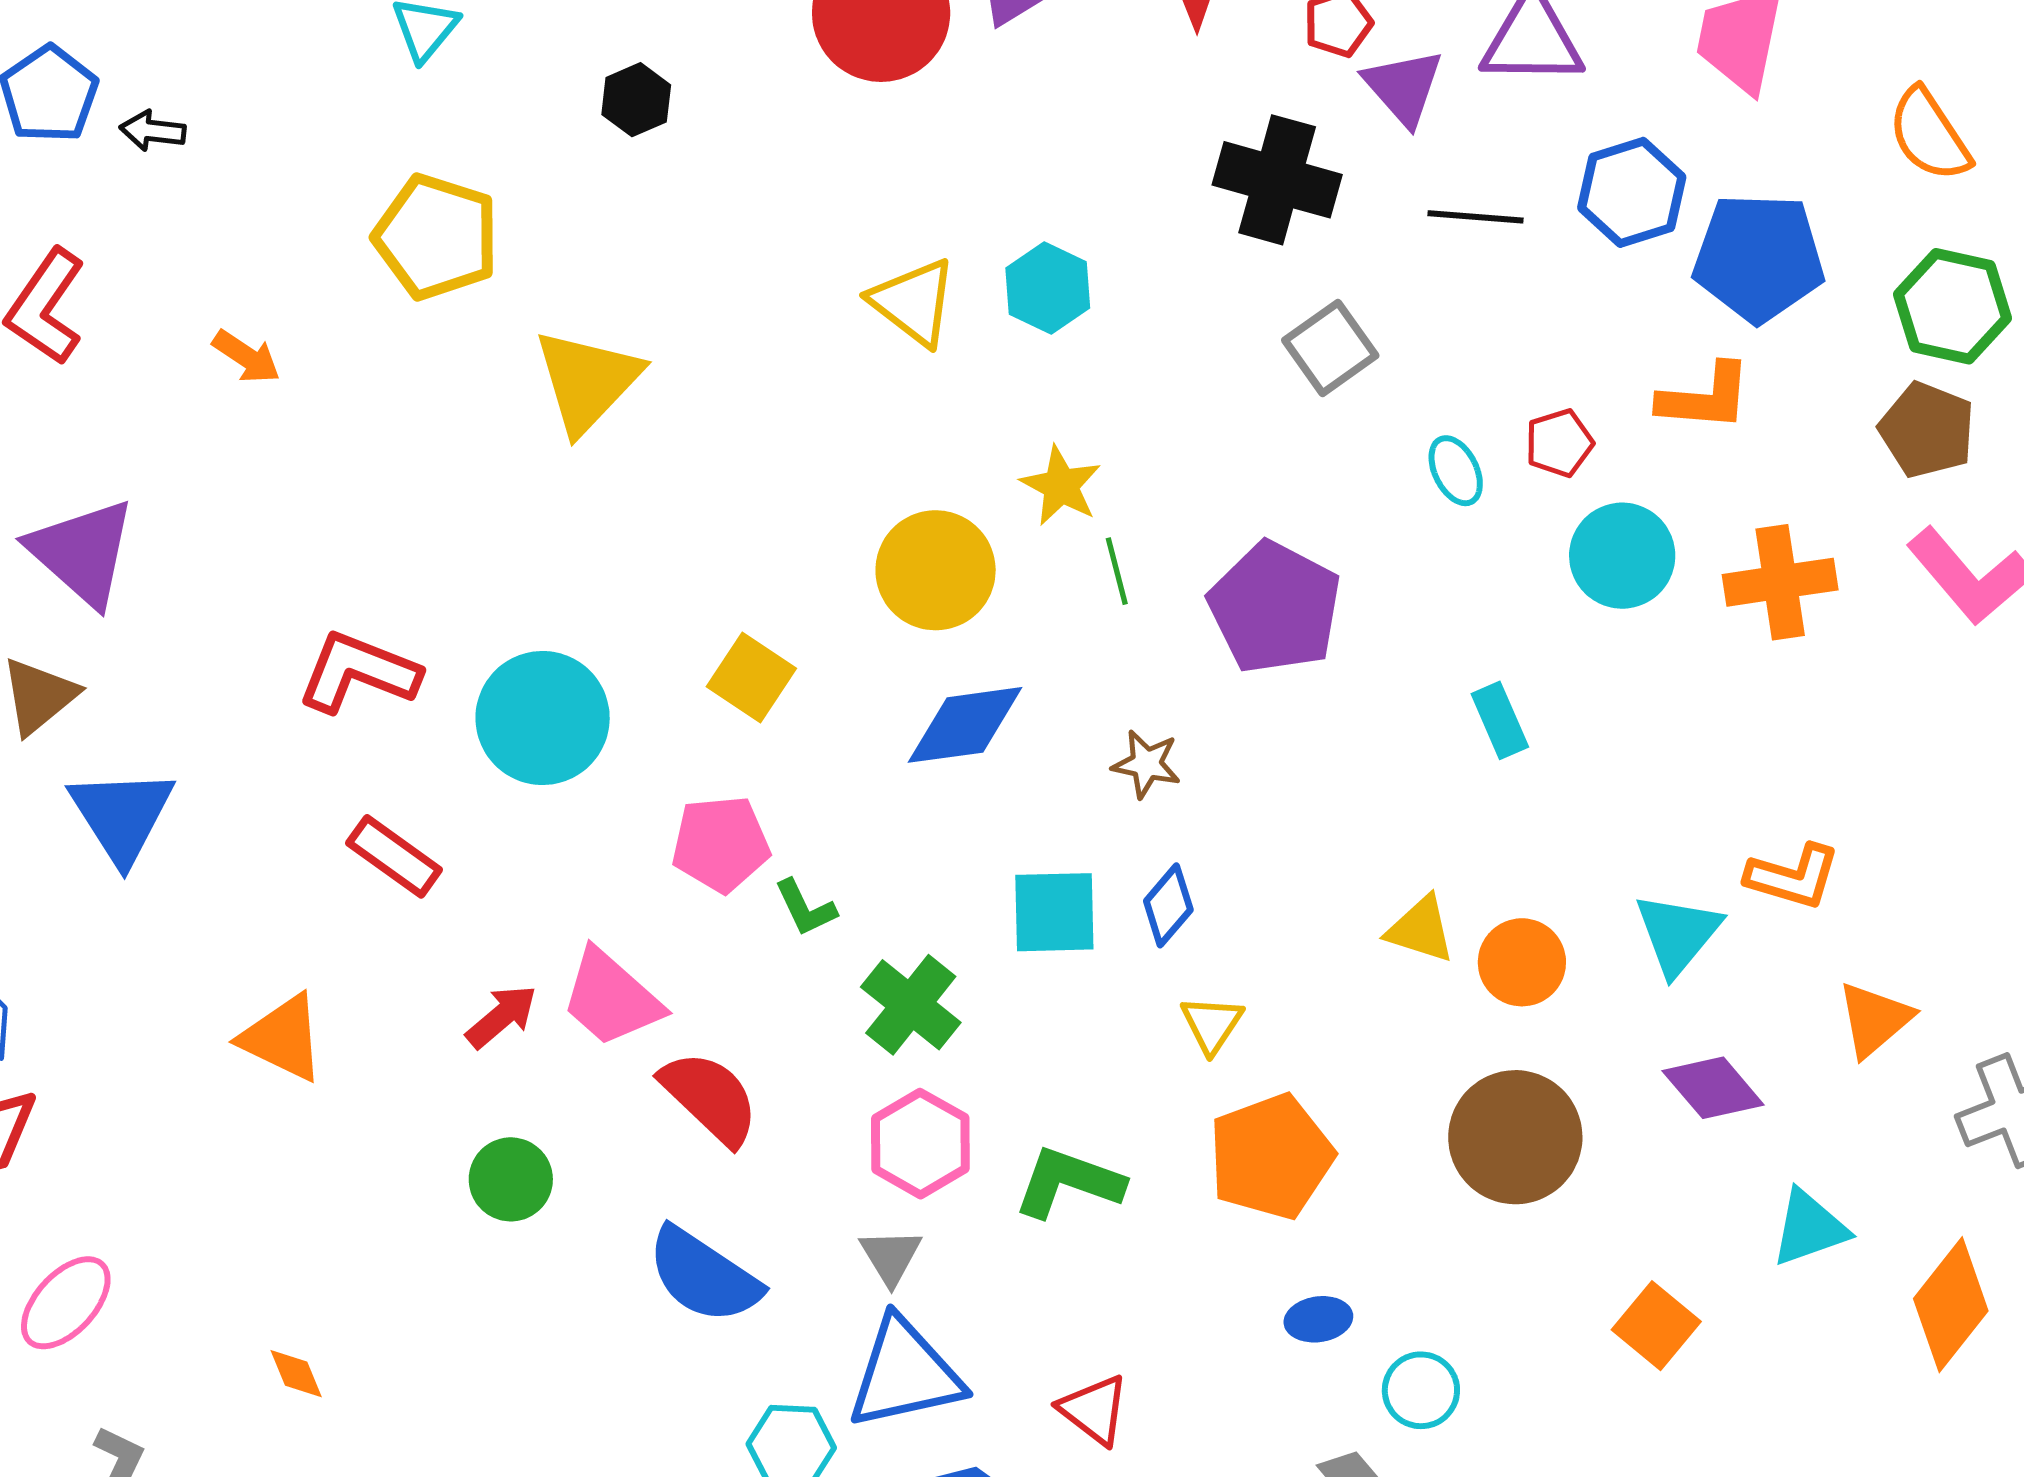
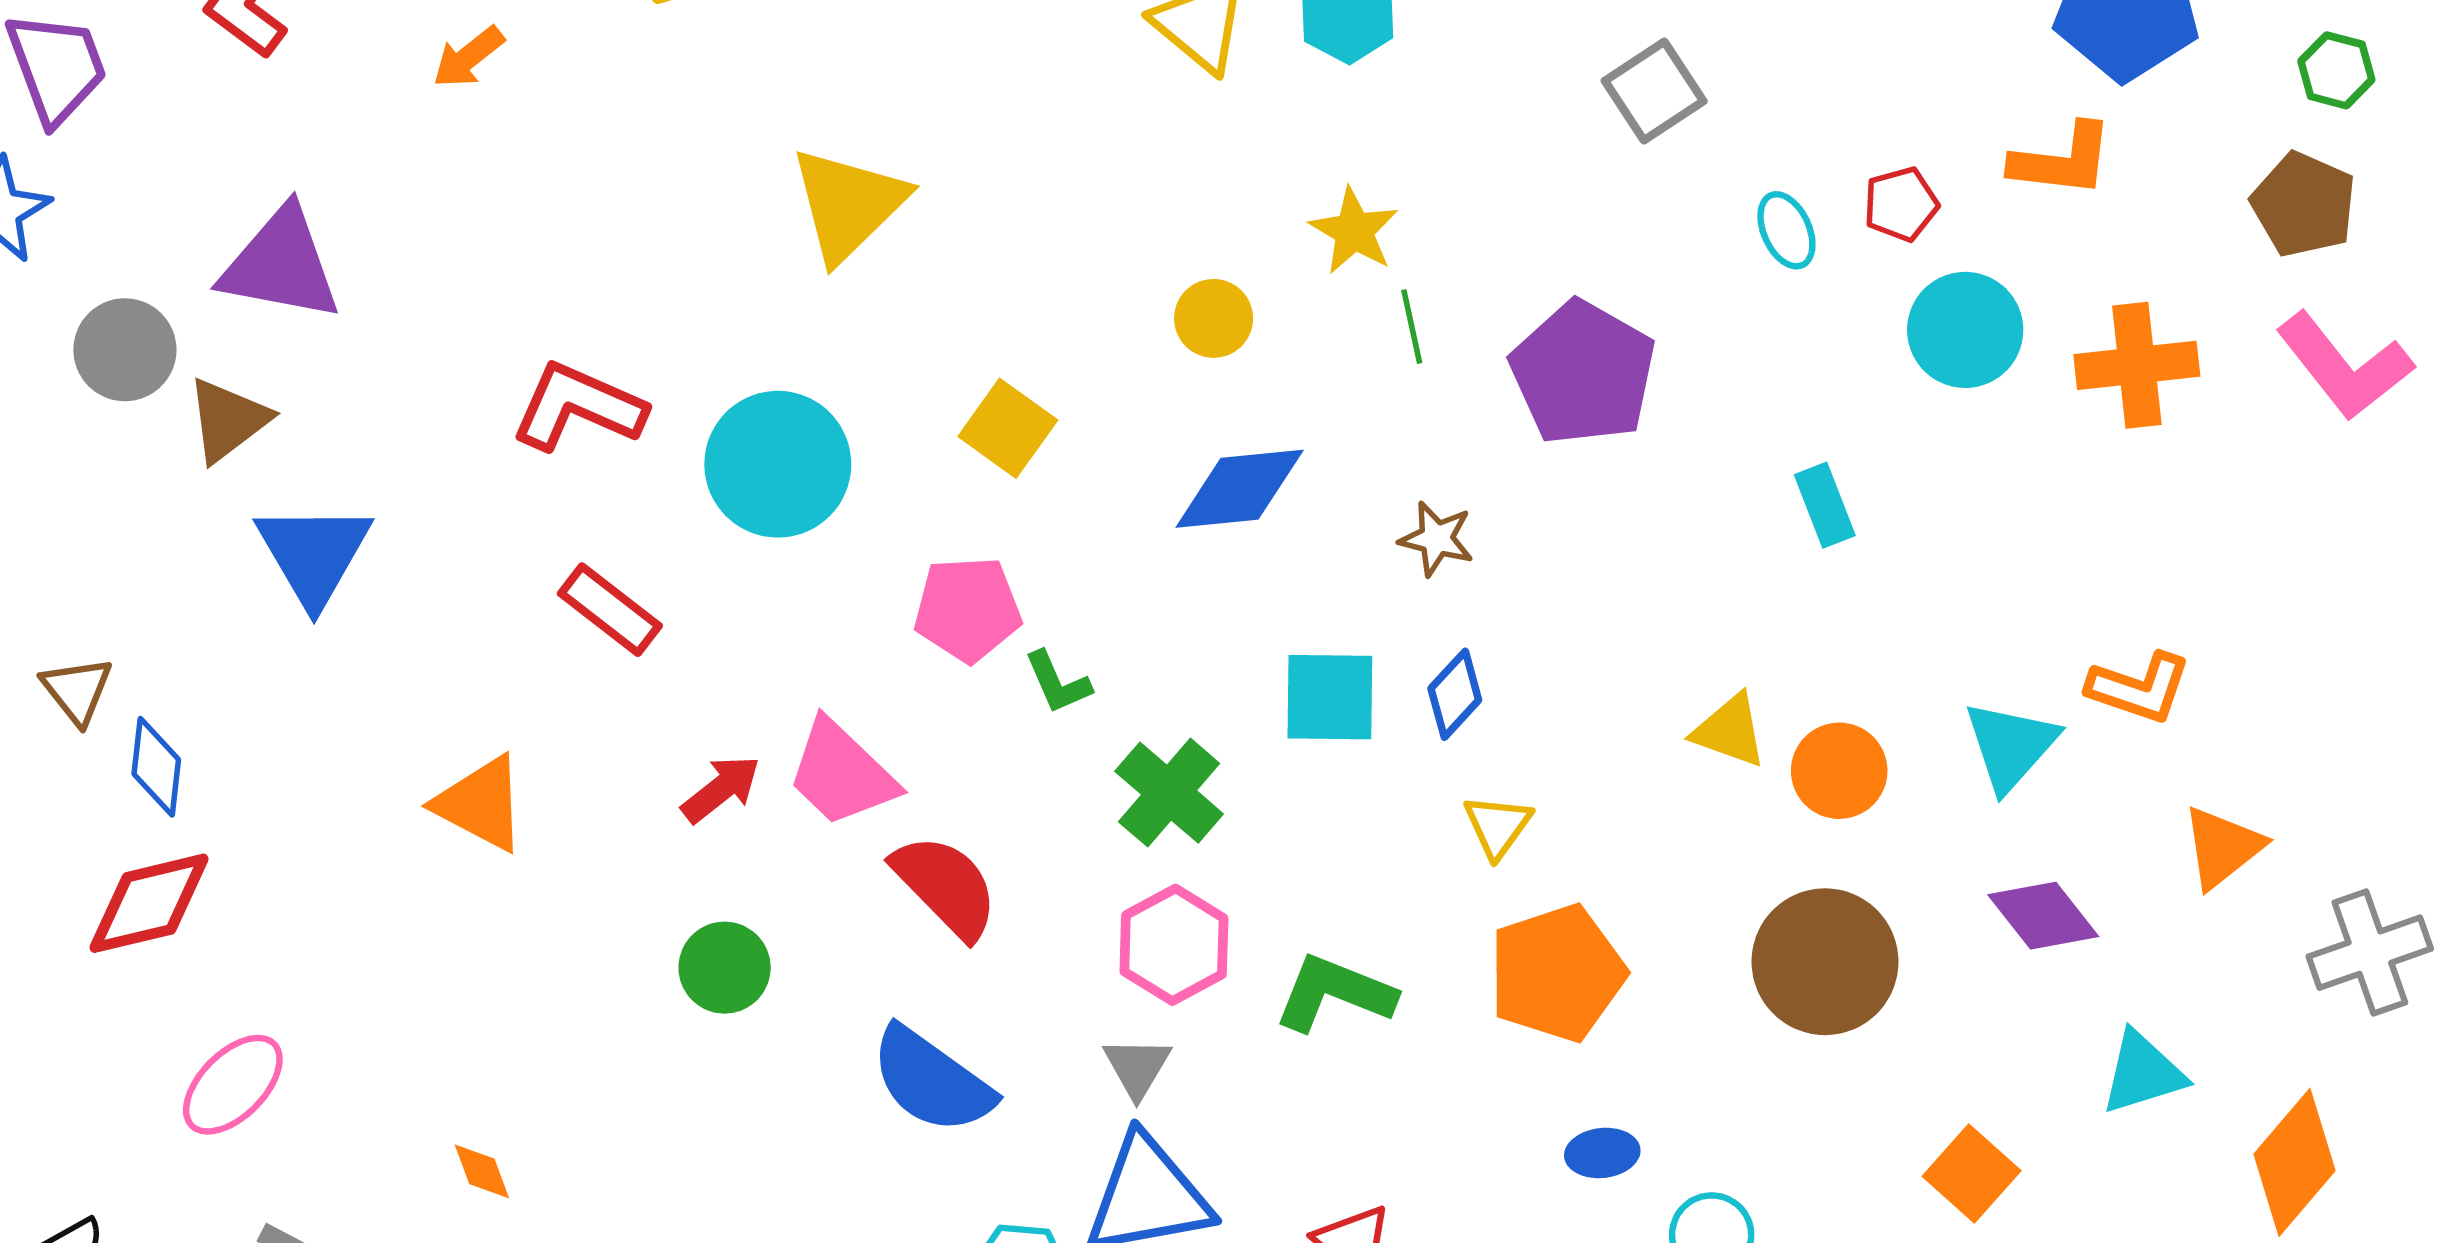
green hexagon: (1952, 306) -> (2336, 70), size x0.6
orange arrow: (246, 357) -> (468, 57), turned 106
yellow triangle: (587, 381) -> (848, 204), moved
purple triangle: (82, 552) -> (281, 264), turned -33
yellow circle: (936, 570) -> (1214, 318), size x0.6

